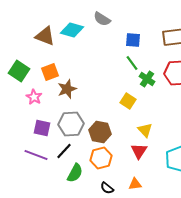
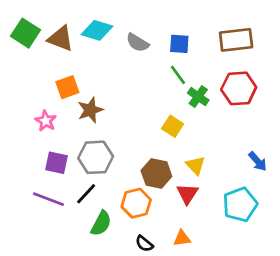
gray semicircle: (102, 19) -> (137, 43), moved
green square: (19, 71) -> (25, 33), moved
brown hexagon: (100, 132) -> (156, 173), moved

